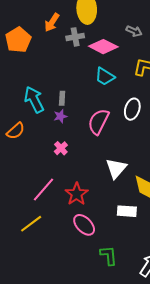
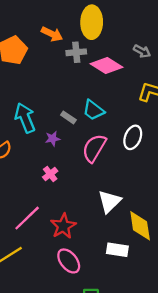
orange arrow: (52, 22) -> (52, 34), turned -102
cyan trapezoid: (105, 77) -> (93, 110), moved
gray rectangle: (62, 98) -> (68, 117), moved, turned -64

